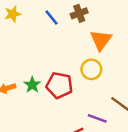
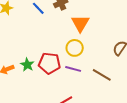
purple line: (97, 118) -> (73, 69), moved

